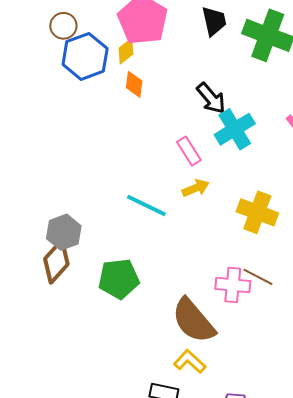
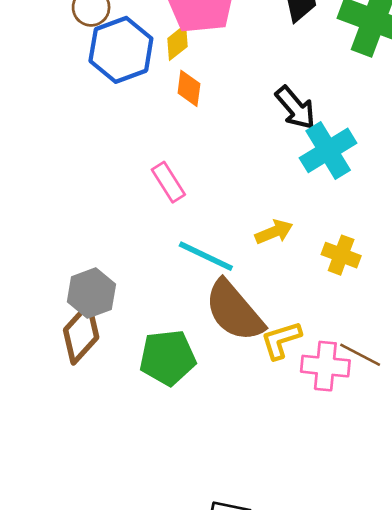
pink rectangle: (189, 151) -> (168, 182), moved
yellow cross: (257, 212) -> (341, 255), moved, size x0.7
brown semicircle: (193, 321) -> (234, 311), moved
yellow L-shape: (190, 362) -> (281, 340), moved, turned -60

